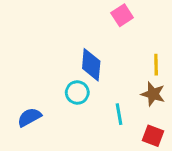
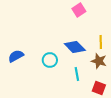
blue diamond: (91, 65) -> (75, 47), moved, turned -50
blue semicircle: (29, 117) -> (16, 56), moved

